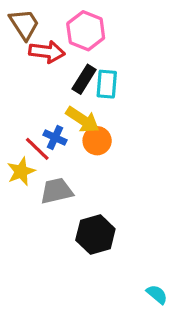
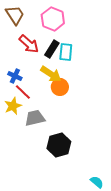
red arrow: (47, 52) -> (29, 44), moved, turned 35
blue cross: (55, 137) -> (15, 76), moved

